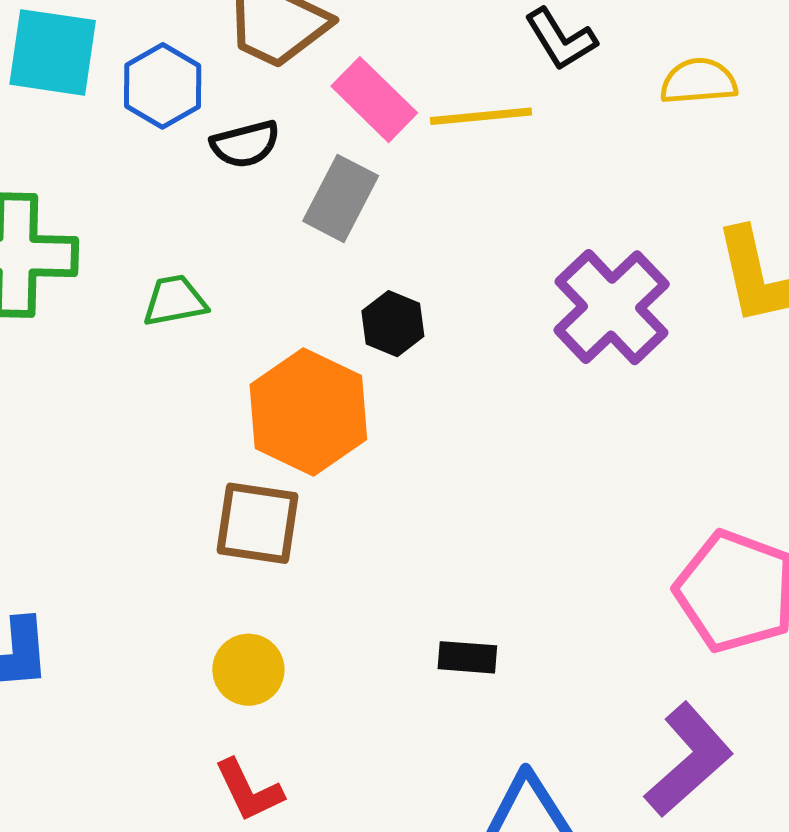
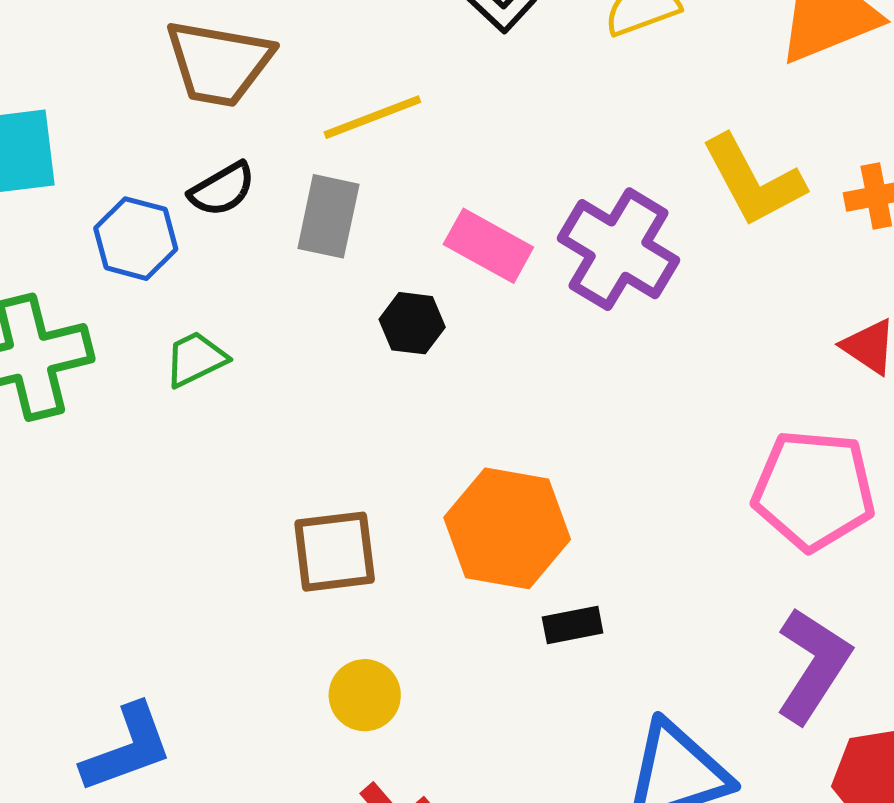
blue hexagon: (163, 86) -> (136, 239), moved
pink rectangle: (374, 100) -> (488, 246), moved
yellow line: (481, 116) -> (372, 117), moved
orange hexagon: (308, 412) -> (507, 528), moved

